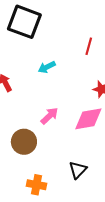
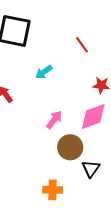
red line: (89, 46) -> (82, 45), turned -42
brown circle: (24, 142) -> (70, 147), moved

